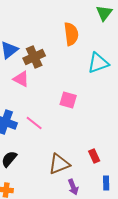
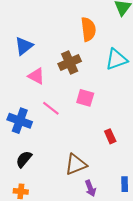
brown cross: (34, 57) -> (70, 63), moved
pink line: (34, 123) -> (51, 108), moved
red rectangle: (94, 156) -> (110, 136), moved

